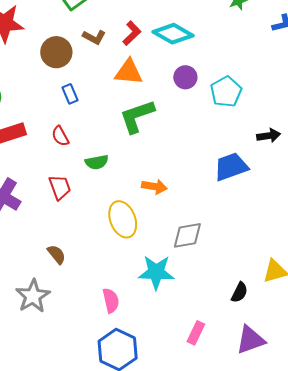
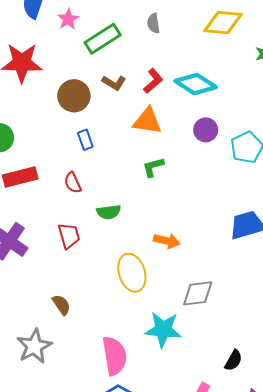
green L-shape: (137, 116) -> (153, 167), size x0.6
black semicircle: (239, 292) -> (233, 360), moved
pink semicircle: (111, 301) -> (115, 356), size x1.5

